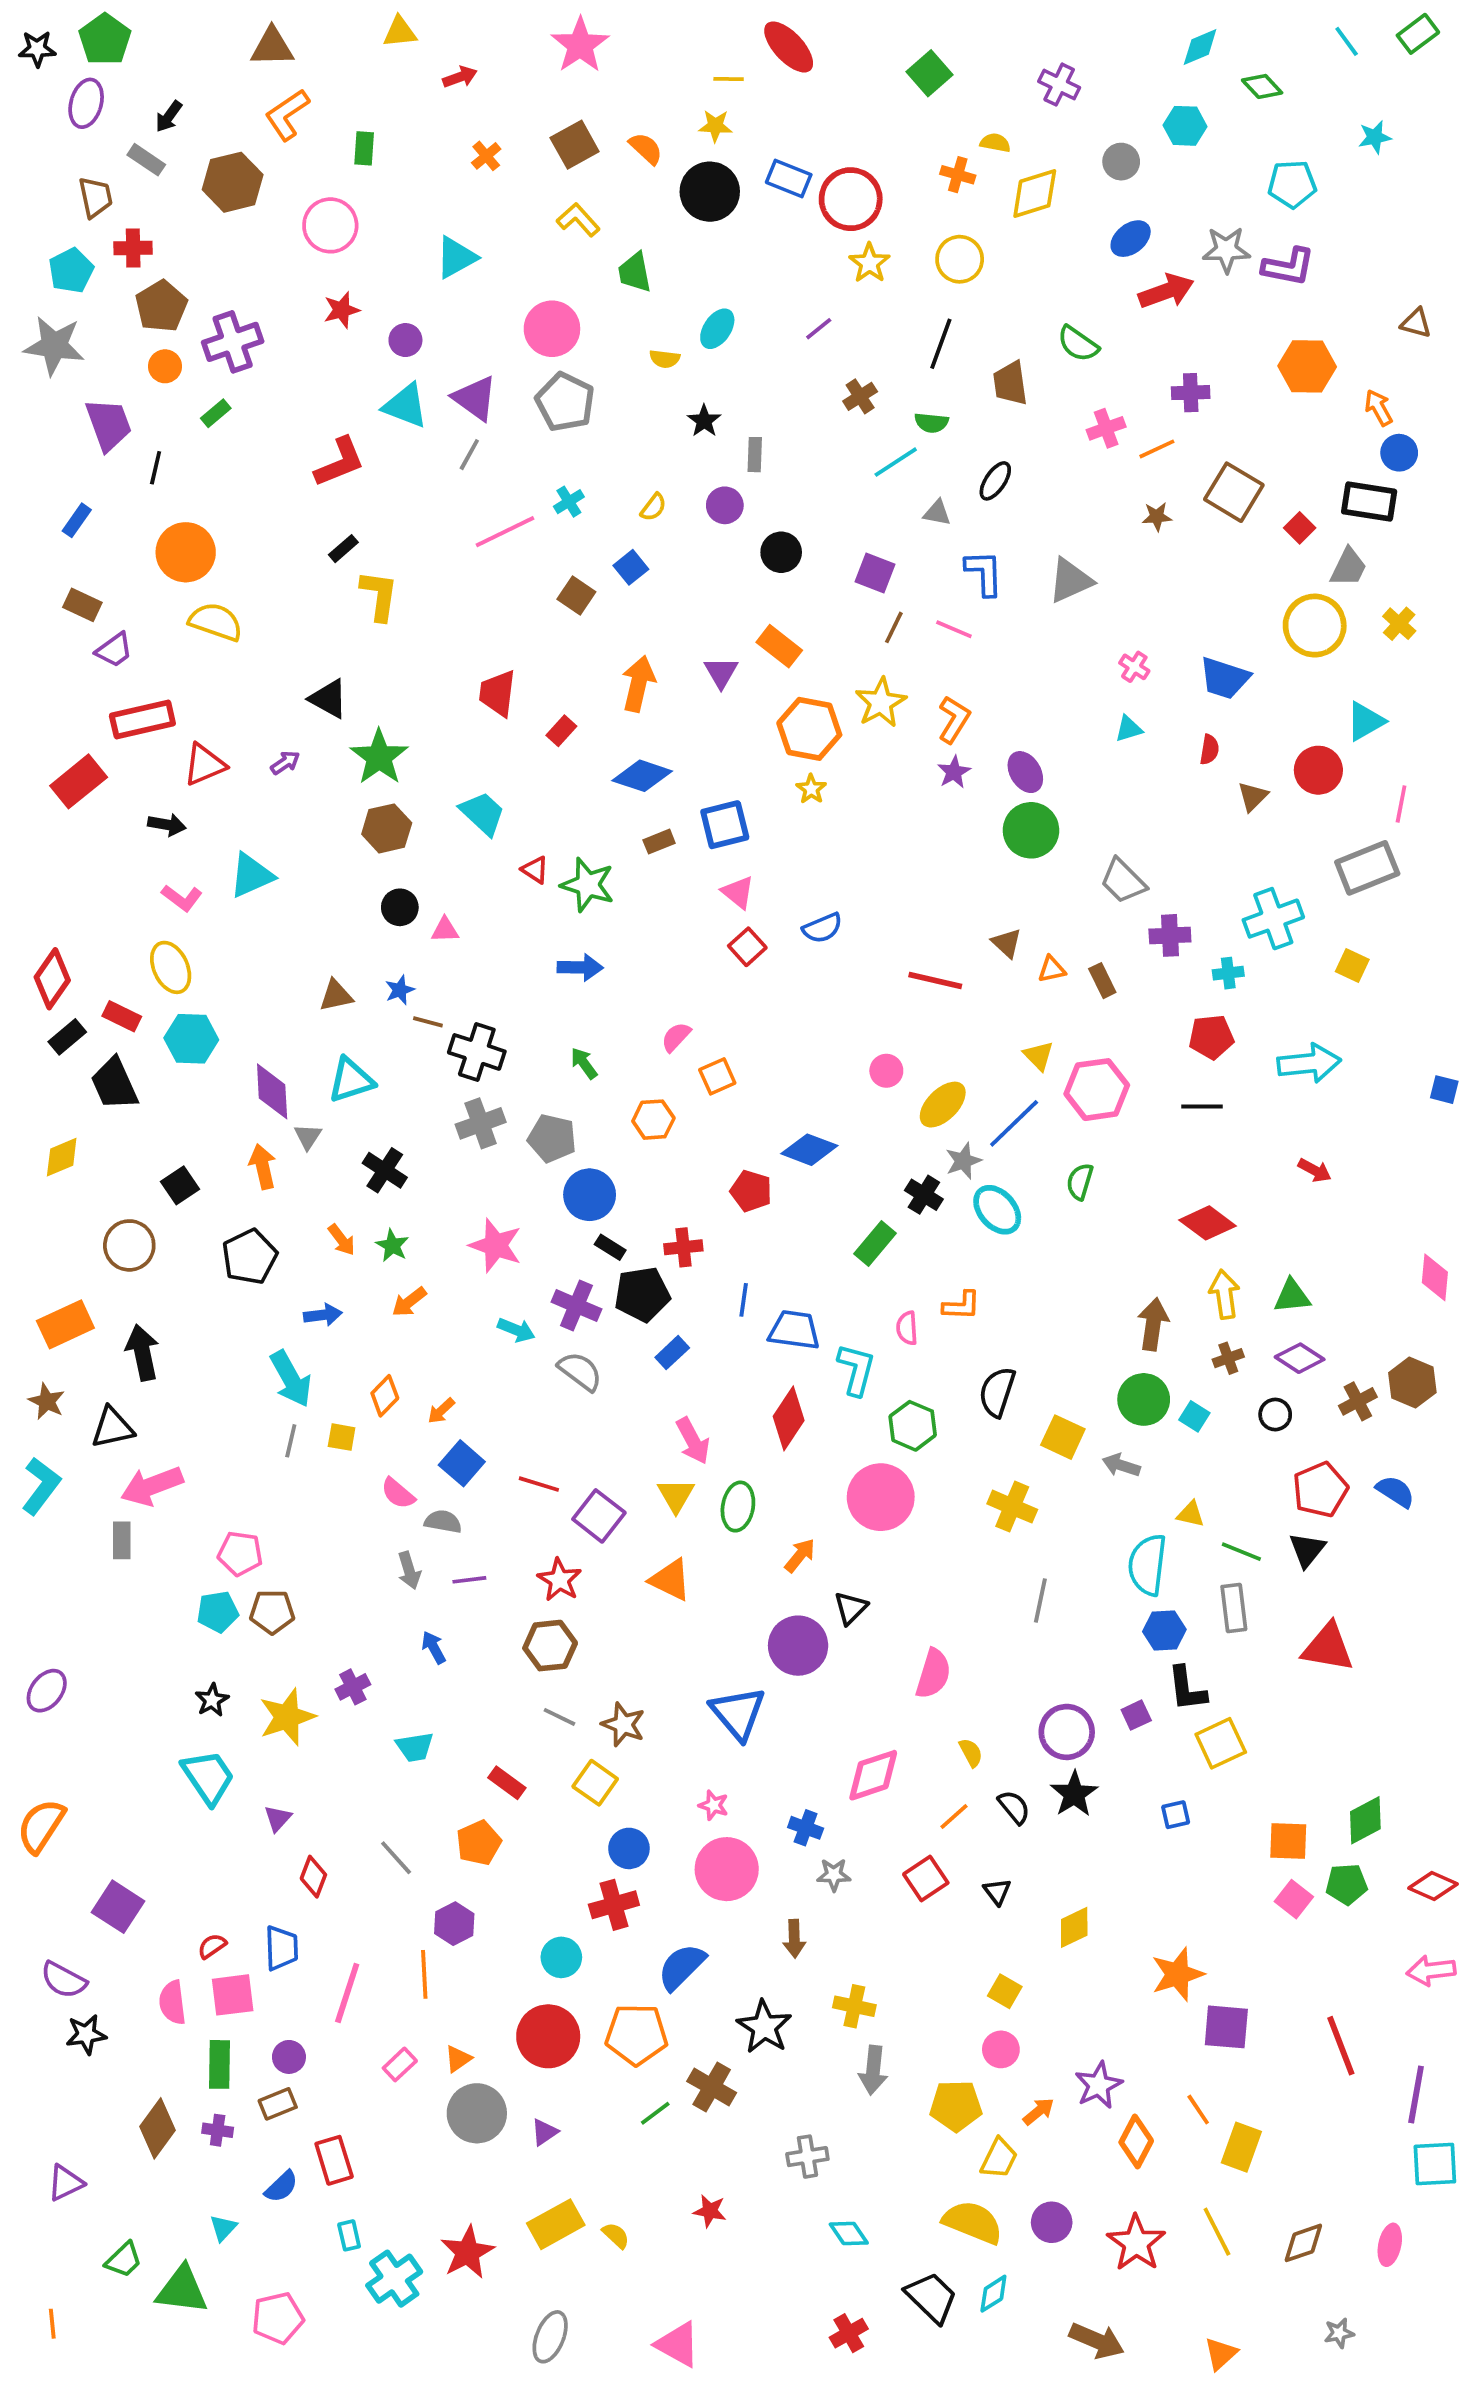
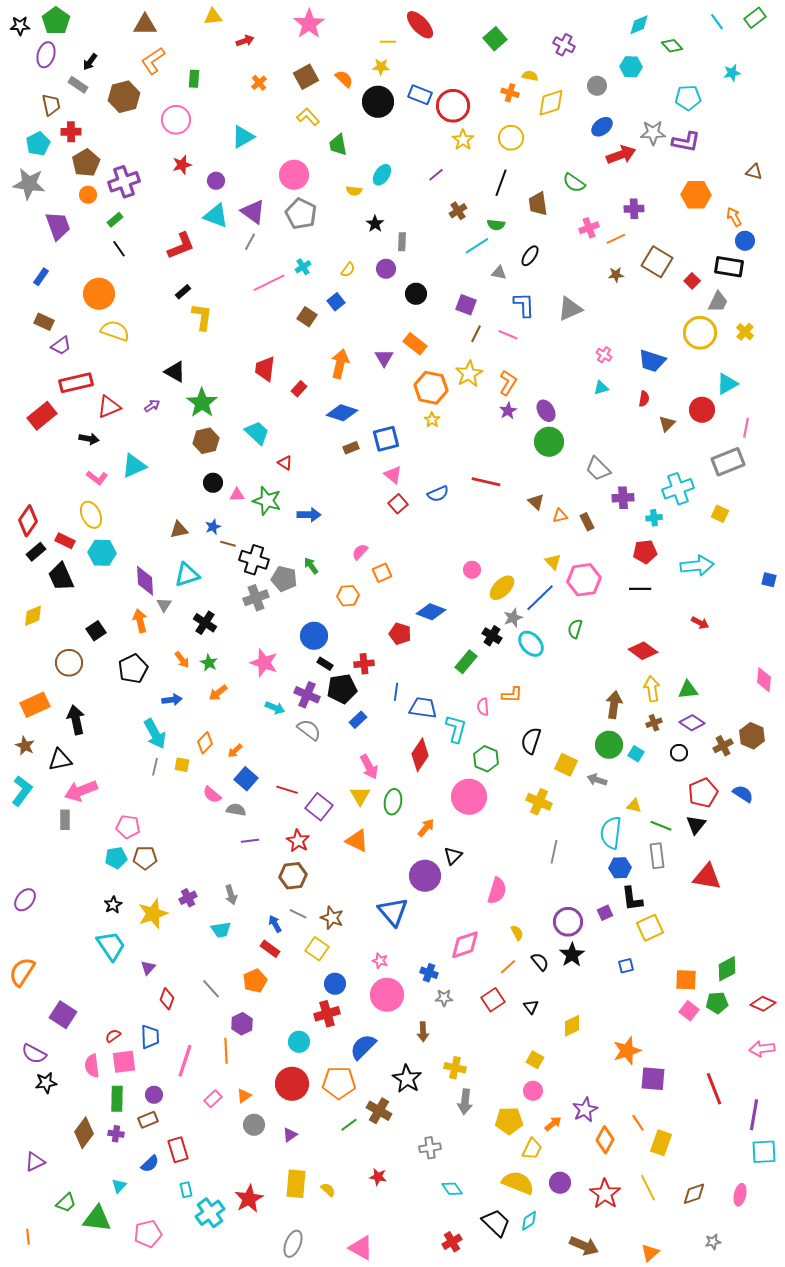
black line: (156, 468) -> (119, 249), moved, turned -48
green star: (588, 885) -> (267, 501), moved
red line: (935, 981) -> (486, 482), moved
gray pentagon: (552, 1138) -> (284, 579), moved
gray arrow: (409, 1570) -> (231, 895), moved
blue arrow: (434, 1647) -> (275, 924), moved
gray circle: (477, 2113) -> (254, 1125), size x0.7
yellow rectangle: (556, 2224) -> (296, 1184), turned -56

